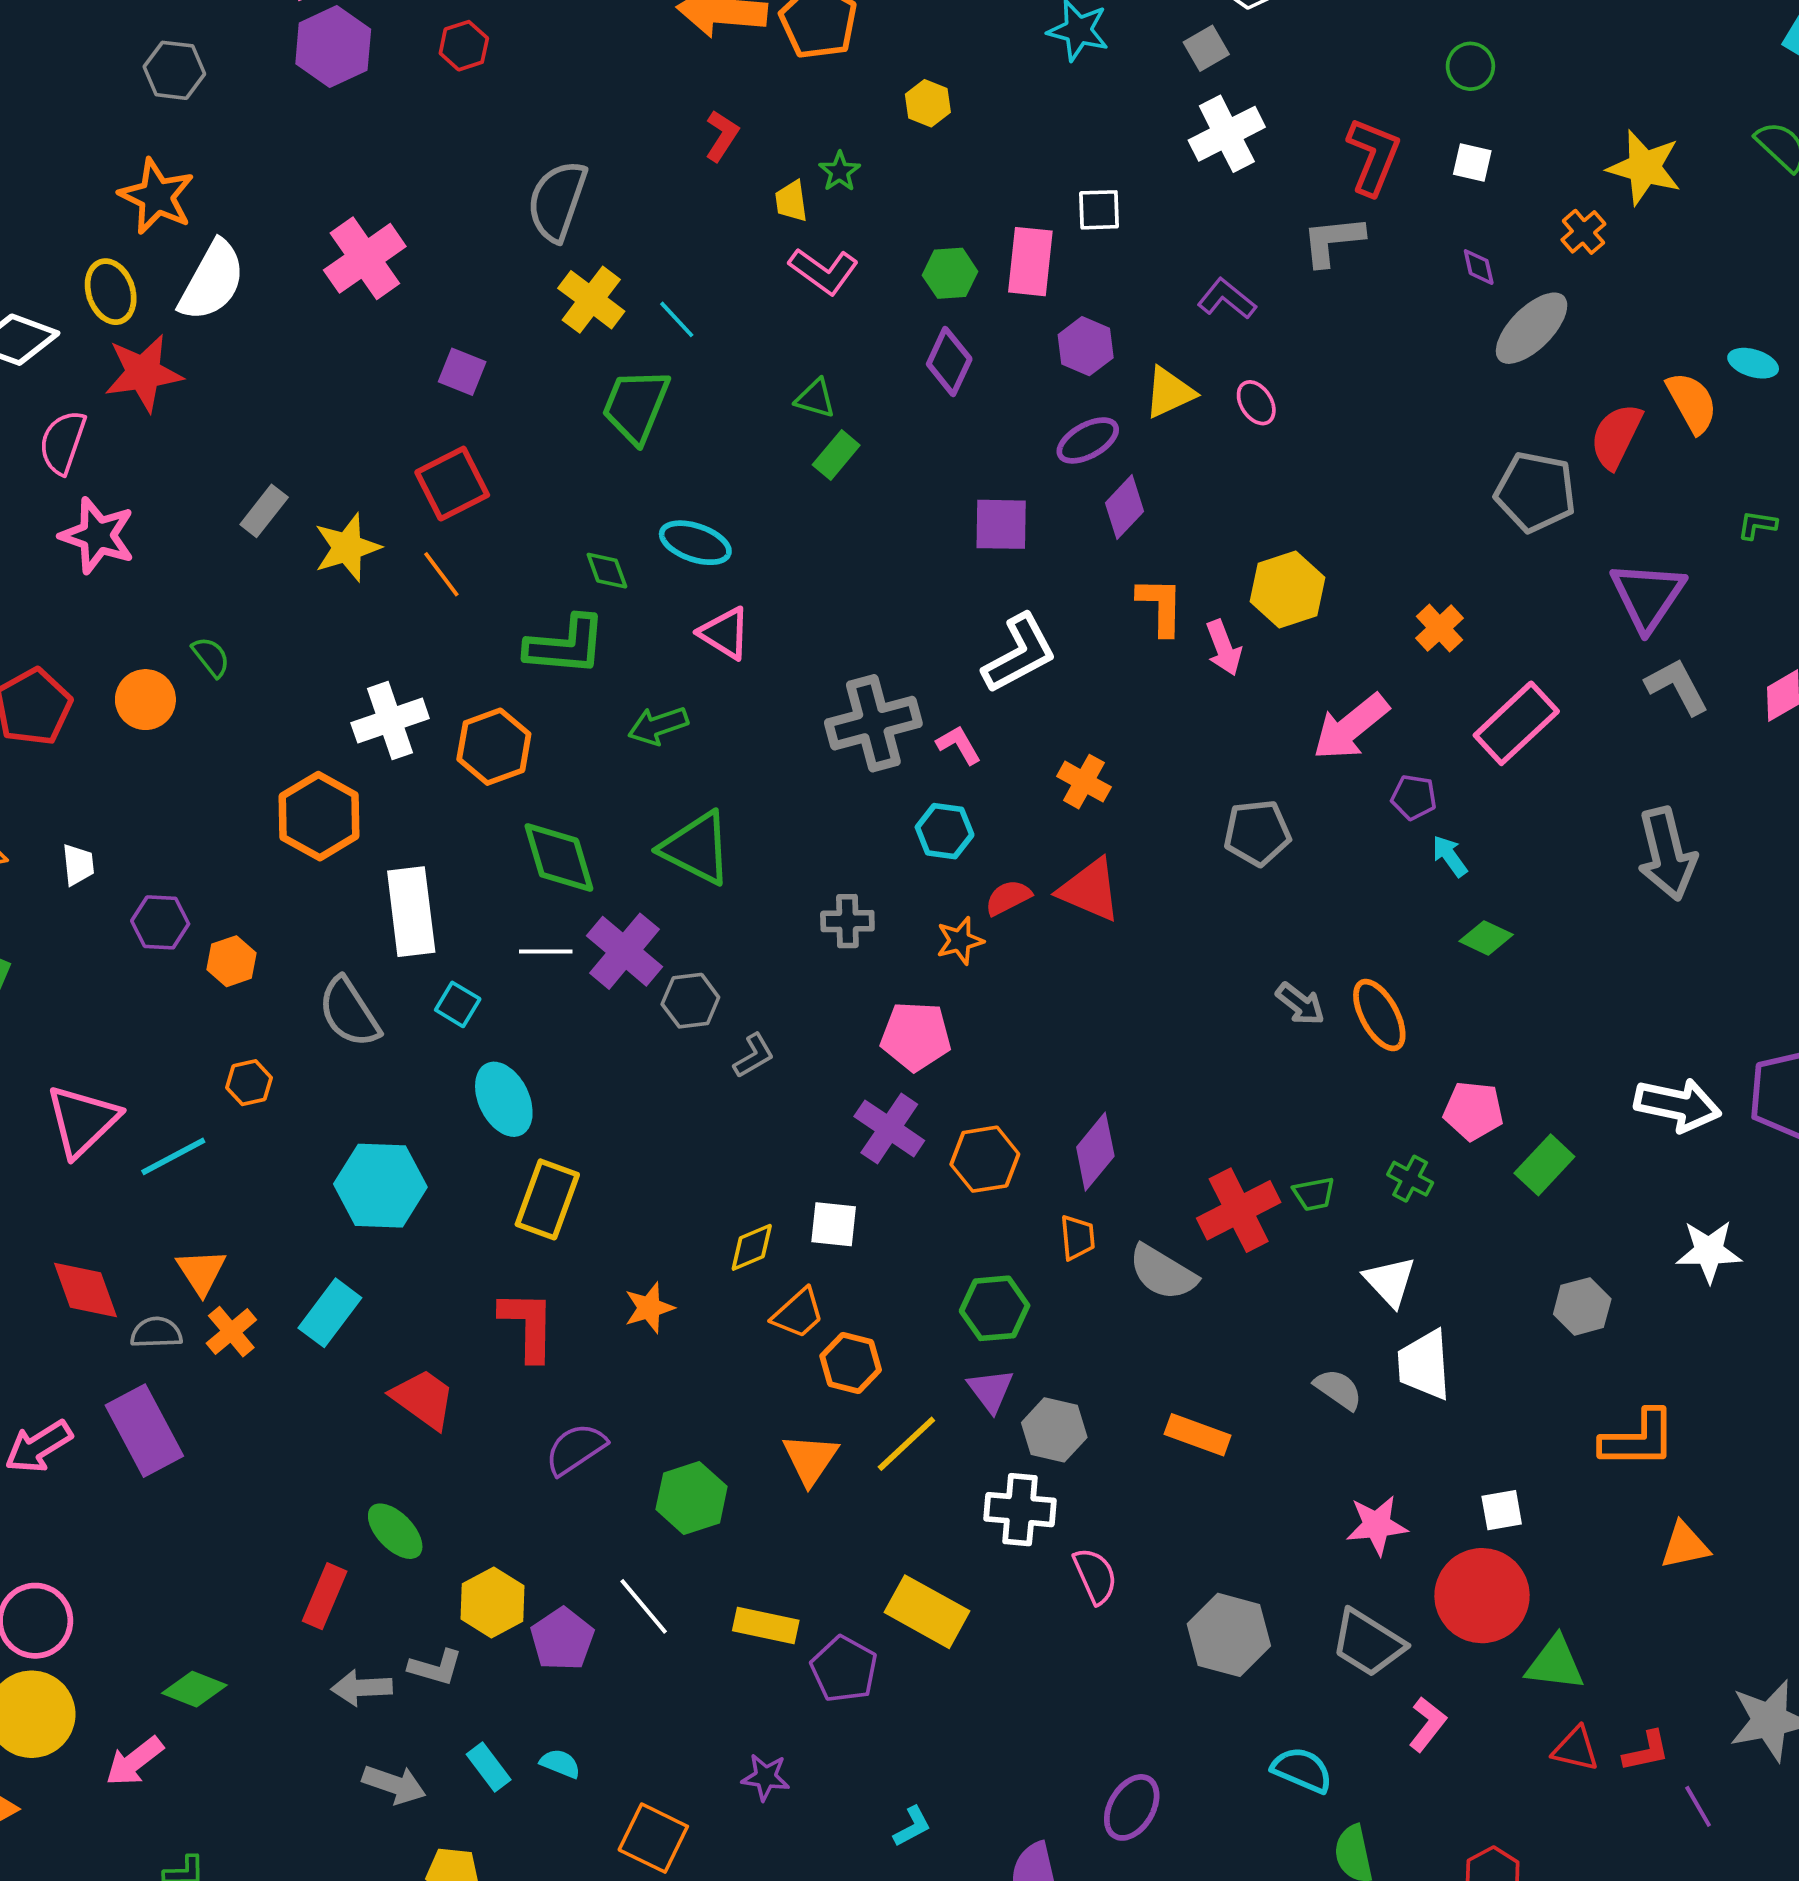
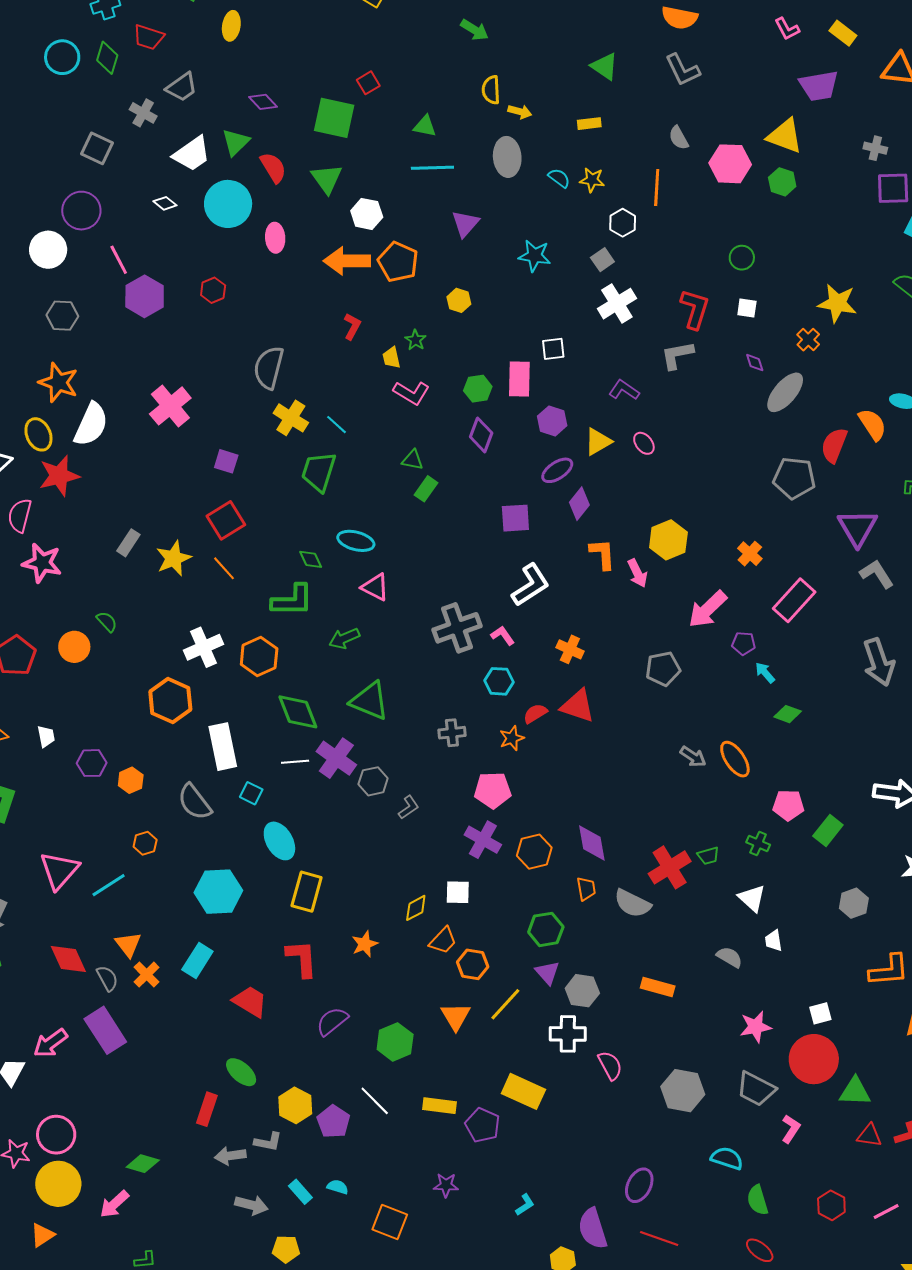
purple diamond: (1095, 1152) -> (592, 843), turned -45
gray semicircle: (156, 1333) -> (107, 978), turned 68
white trapezoid: (1424, 1365) -> (774, 941), size x0.6

